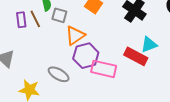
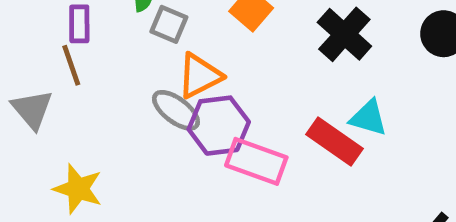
brown line: (35, 19) -> (71, 65), moved
cyan triangle: (149, 45) -> (368, 118), turned 30
gray ellipse: (59, 74) -> (176, 110), moved

